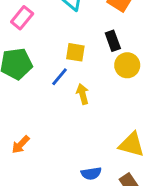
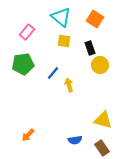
yellow square: (75, 52) -> (64, 41), moved
orange arrow: (21, 145) -> (28, 135), moved

